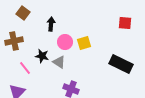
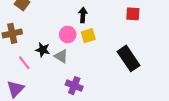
black arrow: (51, 24) -> (83, 15), moved
black rectangle: (121, 64) -> (128, 58), turned 30

